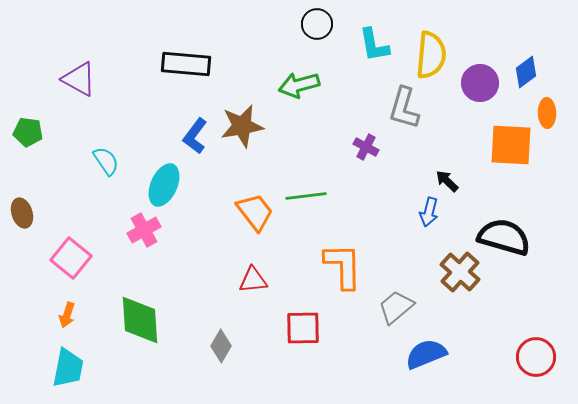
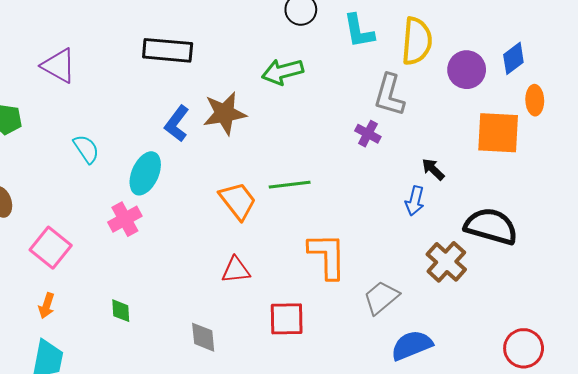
purple cross: (366, 147) -> (368, 134), moved
green diamond: (140, 320) -> (121, 311), size x0.5
gray diamond: (221, 346) -> (203, 337), turned -36

